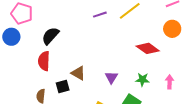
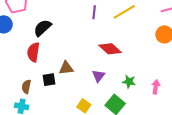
purple line: (100, 15) -> (94, 12), turned -72
red diamond: (148, 48) -> (110, 49), moved
brown triangle: (78, 73) -> (66, 68), turned -42

